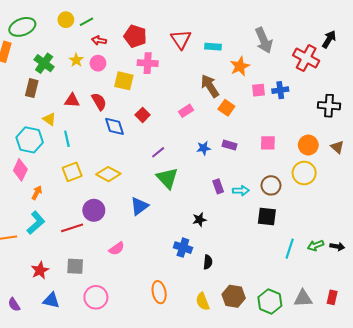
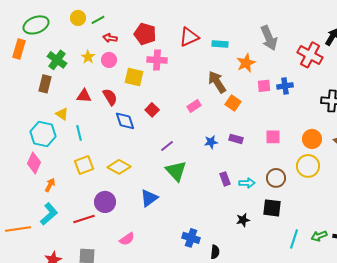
red triangle: (181, 39) -> (189, 37), turned 40
black star: (199, 220) -> (243, 220), moved

